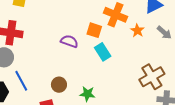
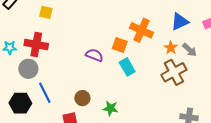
orange star: (137, 30) -> (171, 48), moved
brown cross: (152, 77) -> (174, 72), moved

